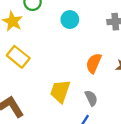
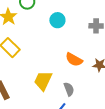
orange semicircle: (94, 63) -> (74, 60), turned -90

